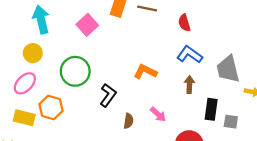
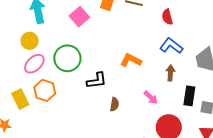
pink ellipse: (25, 83) -> (34, 64), moved
black L-shape: (108, 95) -> (97, 81), turned 45
pink arrow: (158, 114) -> (151, 97), moved
yellow rectangle: (24, 118) -> (20, 99), turned 48

